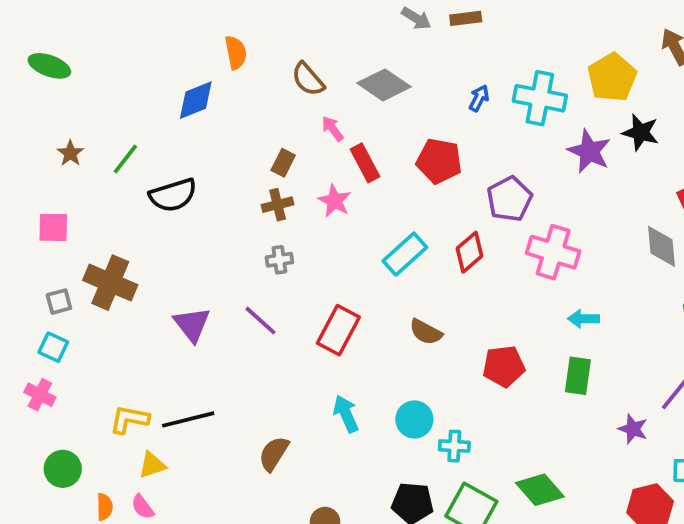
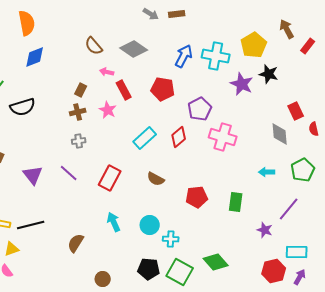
orange semicircle: (236, 53) -> (27, 23), moved, size x1.4
blue arrow: (479, 98) -> (184, 56), size x1.6
pink arrow: (333, 129) -> (107, 72), turned -40
cyan arrow: (584, 319) -> (267, 172), moved

